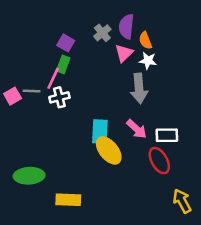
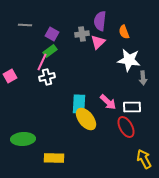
gray cross: (102, 33) -> (82, 34), moved, turned 32
orange semicircle: (145, 40) -> (124, 32), moved
white star: (148, 61) -> (129, 60), moved, size x1.6
green rectangle: (63, 64) -> (50, 51), turned 32
gray arrow: (139, 88) -> (143, 78), moved, size x0.6
gray line: (32, 91) -> (25, 25), moved

